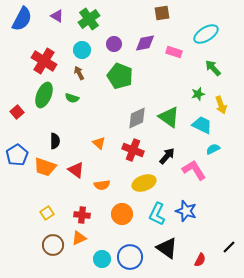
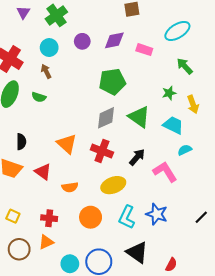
purple triangle: (57, 16) -> (23, 12), turned 32
green pentagon: (120, 76) -> (112, 82), moved, turned -30
orange triangle: (99, 143) -> (67, 144), size x1.5
yellow square: (47, 213) -> (13, 216), turned -32
black line: (229, 247) -> (201, 217), moved

